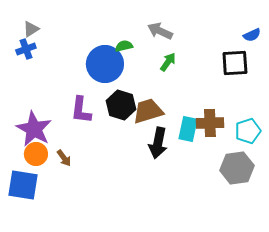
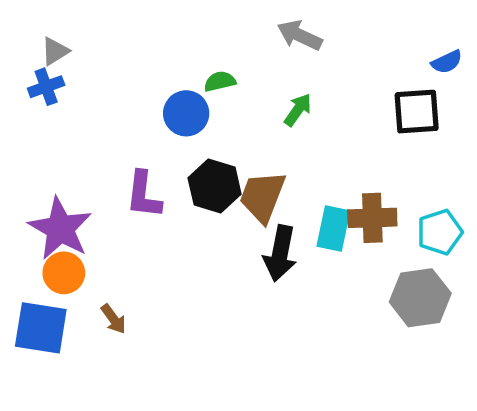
gray arrow: (160, 31) -> (300, 35), moved
blue circle: (105, 64) -> (186, 113), size x0.7
brown trapezoid: (148, 111) -> (262, 197), turned -52
brown arrow: (64, 158) -> (113, 319), moved

